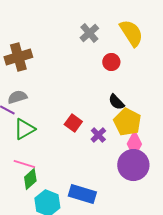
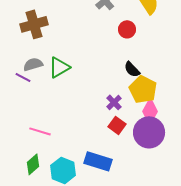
red square: (73, 123) -> (117, 125), moved
green triangle: (24, 129) -> (59, 67), moved
green diamond: (30, 179) -> (33, 164), moved

